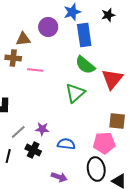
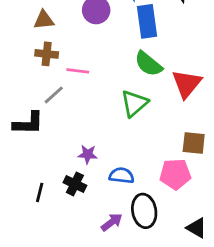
brown triangle: (23, 39) -> (44, 20), moved
gray line: (18, 132) -> (54, 95), moved
black ellipse: (96, 169) -> (144, 211), moved
purple arrow: (59, 177) -> (112, 222), turned -56

